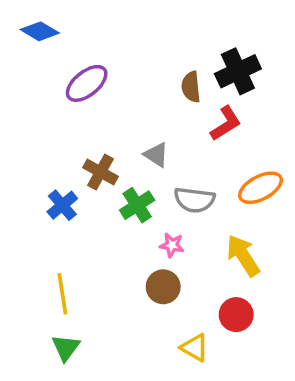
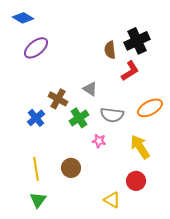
purple ellipse: (87, 83) -> (36, 48), moved
brown circle: (163, 287) -> (71, 168), moved

